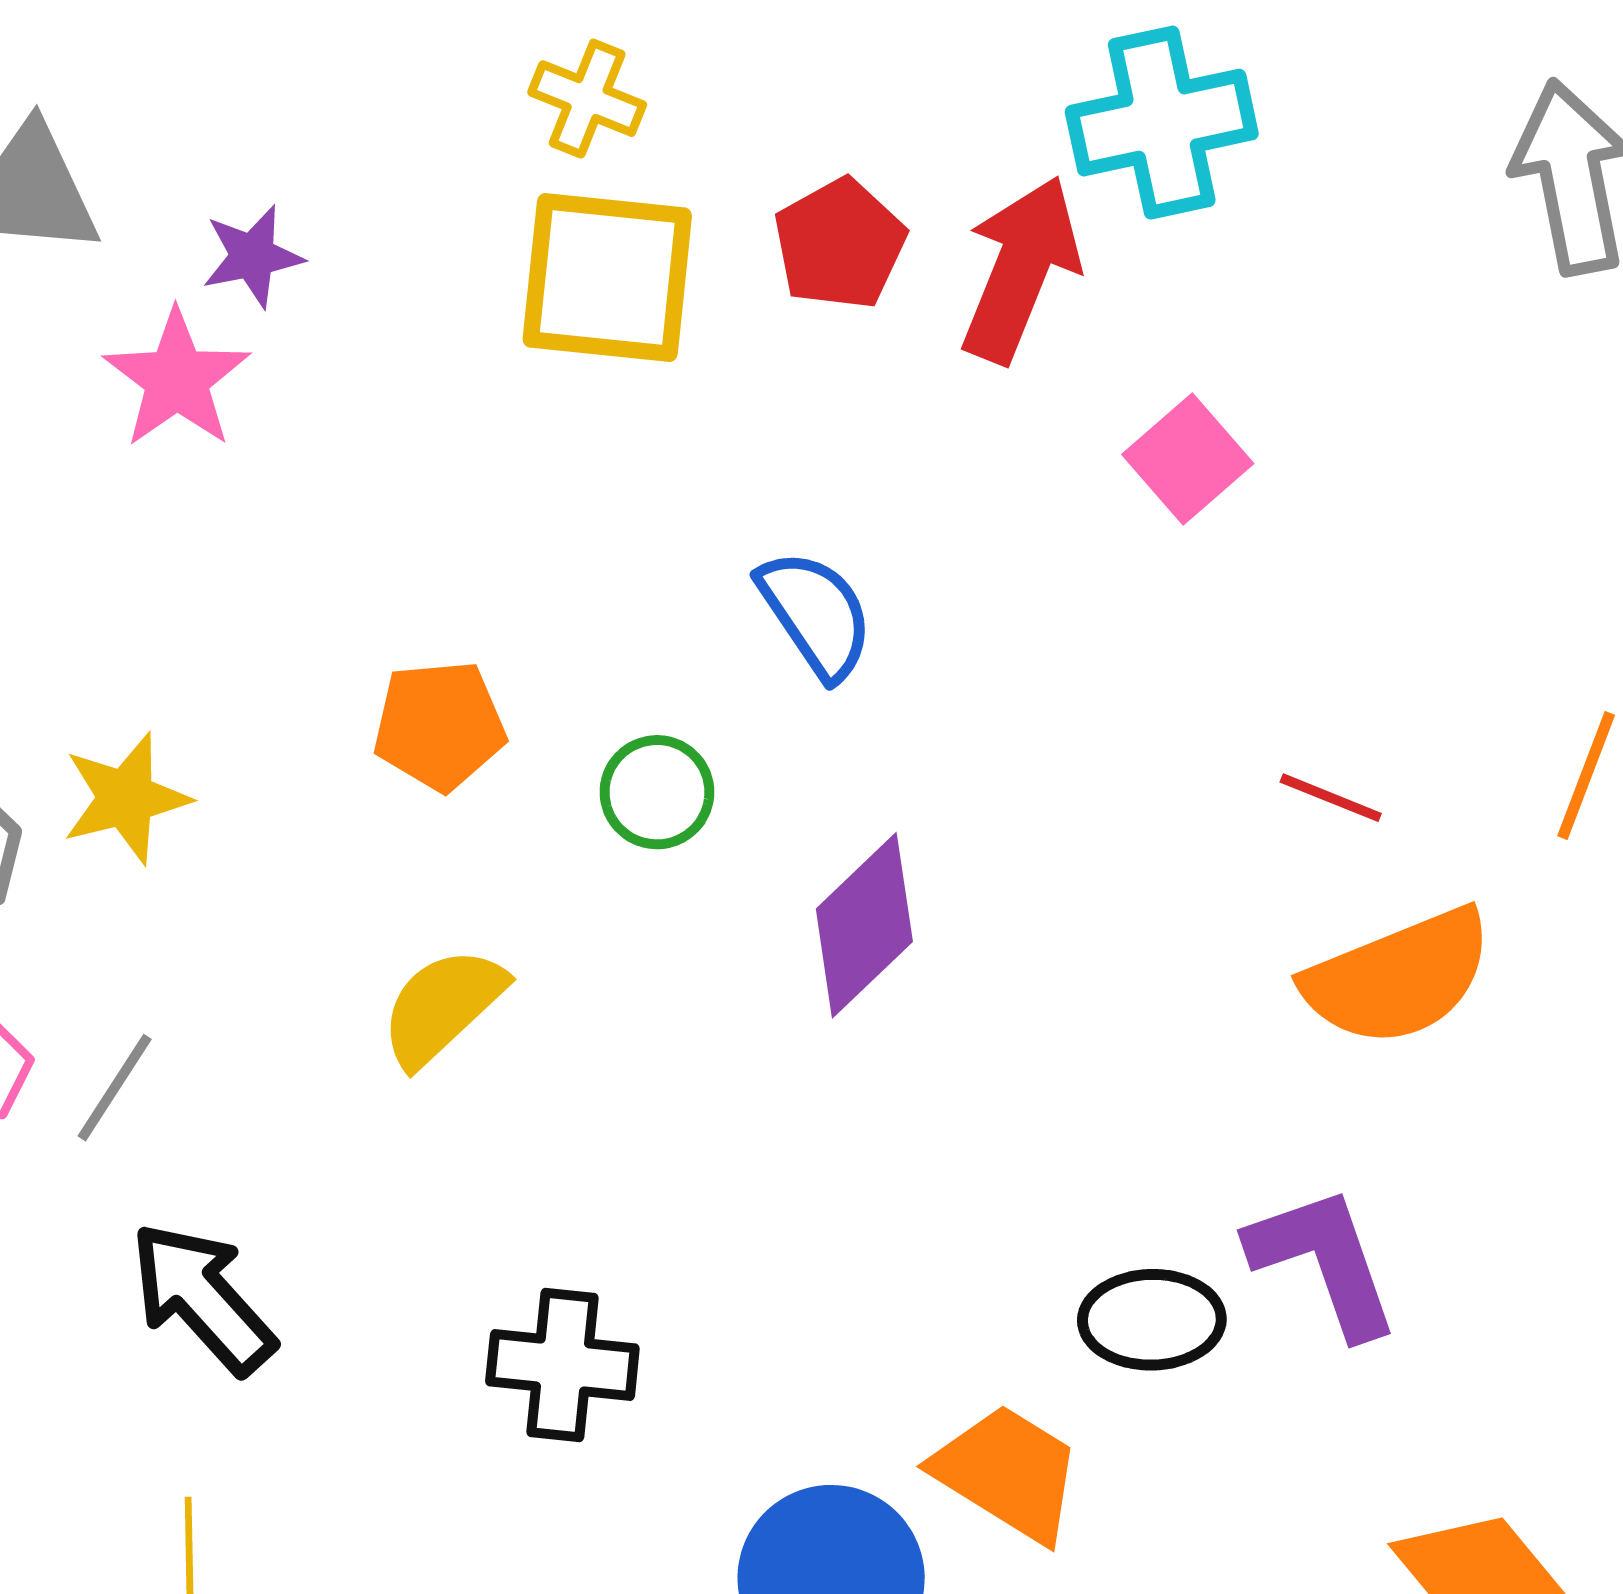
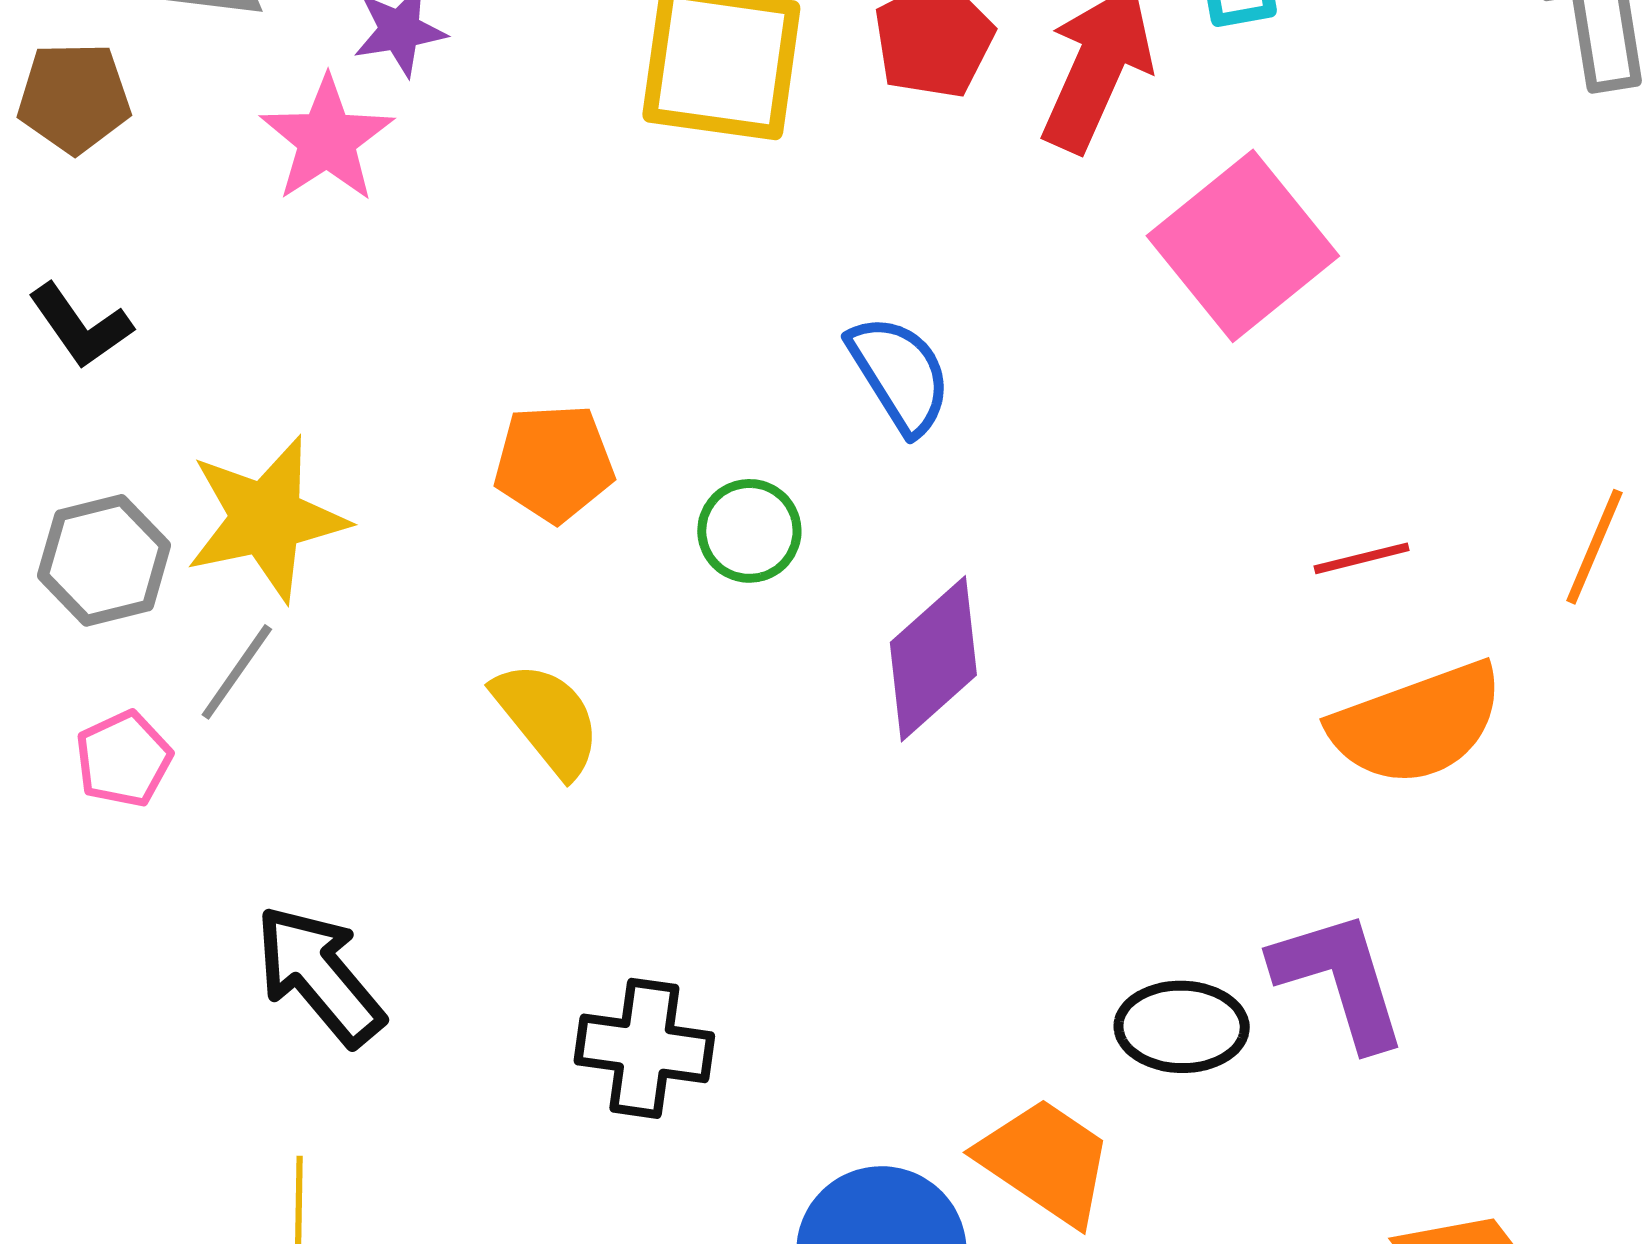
pink square: (1188, 459) -> (1243, 246), size x1.6
yellow star: (126, 798) -> (266, 519), size x1.4
red line: (1331, 798) -> (1362, 558), turned -38
yellow semicircle: (442, 1007) -> (547, 719), turned 92
gray line: (115, 1088) -> (237, 672), moved

